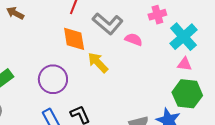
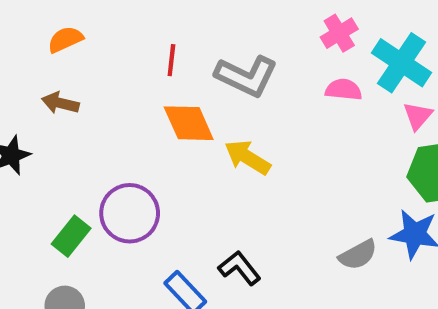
pink semicircle: (134, 39) -> (344, 90), moved
pink triangle: (185, 64) -> (418, 116), turned -42
purple circle: (53, 79) -> (130, 213), moved

